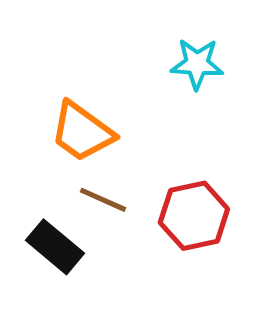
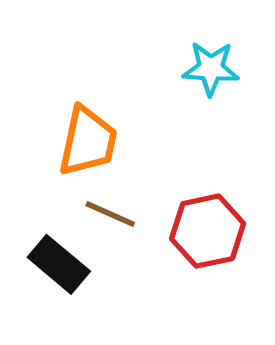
orange trapezoid: (82, 132) -> (88, 141), turned -114

